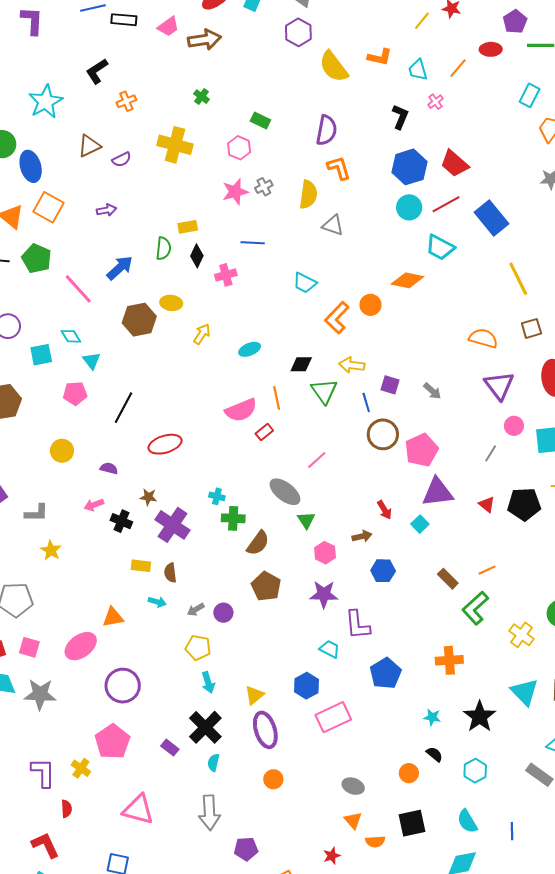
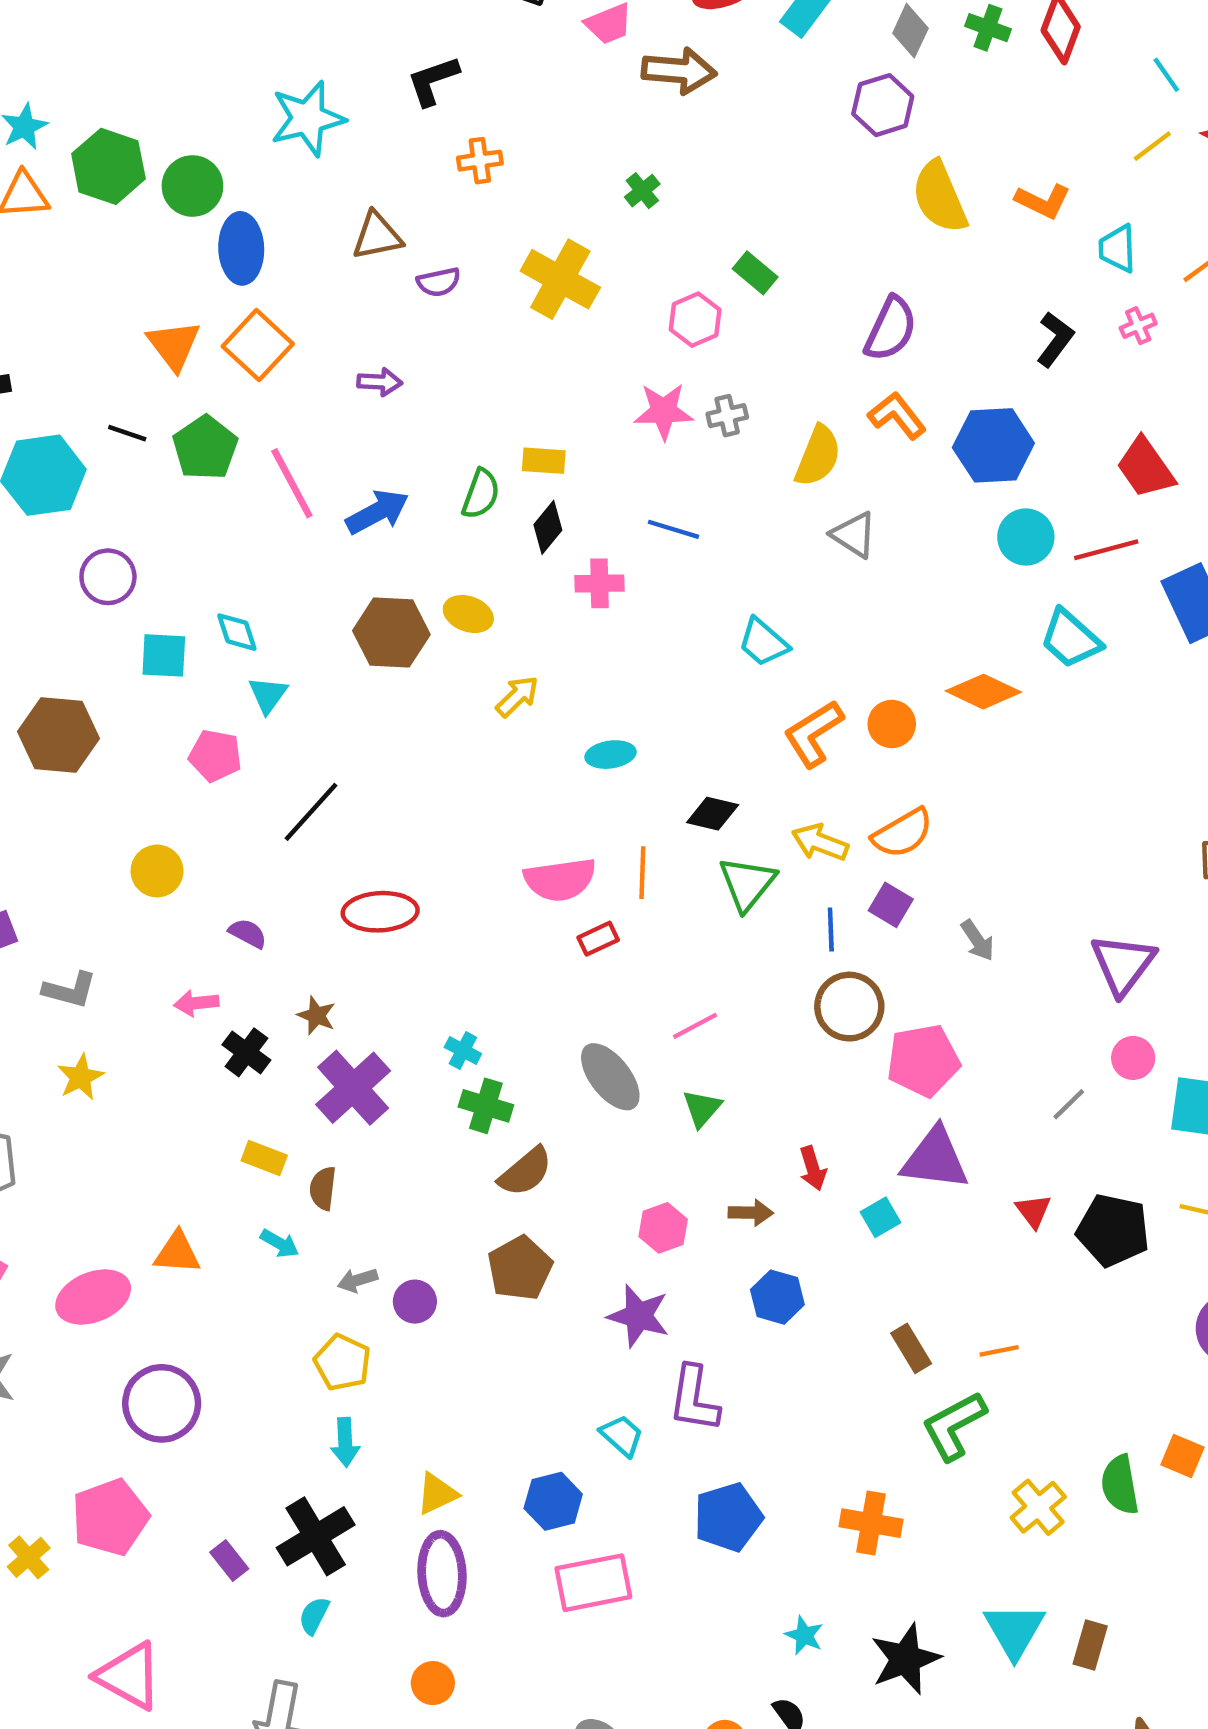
blue hexagon: (409, 167) -> (993, 445), moved
orange L-shape: (339, 168) -> (897, 416), turned -36
pink line: (78, 289) -> (292, 483), moved
orange semicircle: (483, 338) -> (903, 833), moved, turned 120
green triangle: (306, 520) -> (702, 1108), moved

